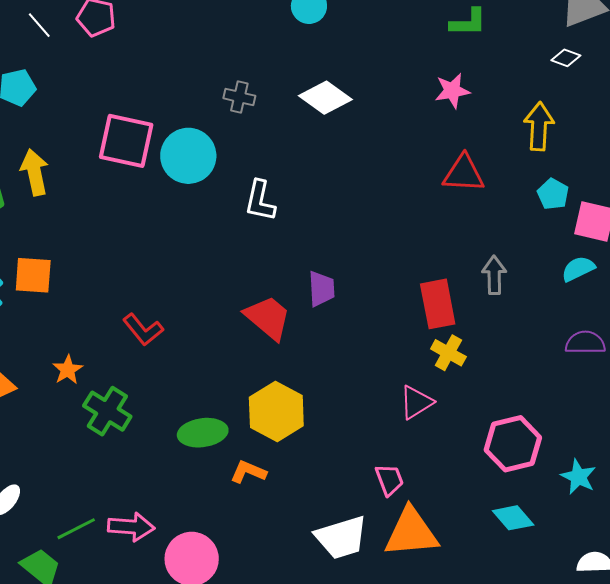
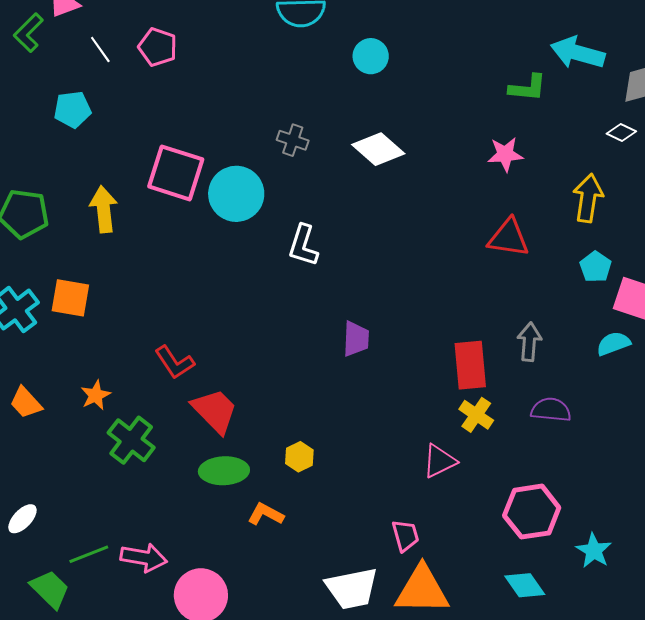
yellow arrow: (35, 172) -> (104, 209), moved
red trapezoid: (268, 318) -> (215, 411), moved
purple semicircle: (585, 343) -> (551, 410), moved
yellow hexagon: (276, 411) -> (299, 457), size x0.5

